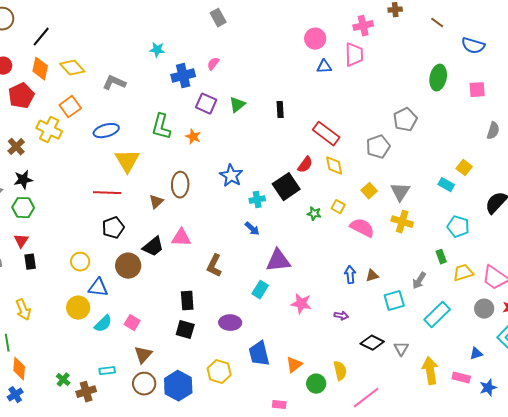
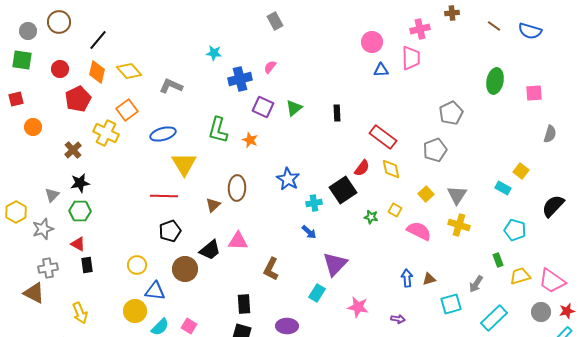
blue semicircle: (473, 46) -> (530, 31), moved
gray pentagon: (405, 120) -> (451, 113), moved
red triangle: (21, 241) -> (78, 244), turned -35
purple triangle: (278, 261) -> (335, 264), turned -40

